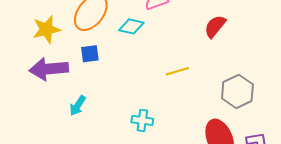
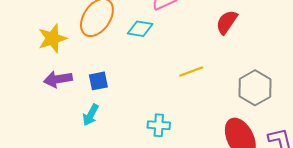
blue square: (90, 54) -> (98, 81), moved
purple arrow: (49, 69) -> (58, 79), size x0.7

